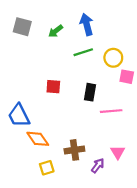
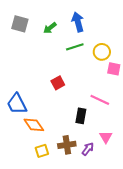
red square: (53, 87) -> (58, 83), moved, turned -32
black rectangle: (90, 92) -> (81, 116), moved
pink line: (111, 111) -> (100, 100), turned 30
brown cross: (74, 150) -> (67, 145), moved

